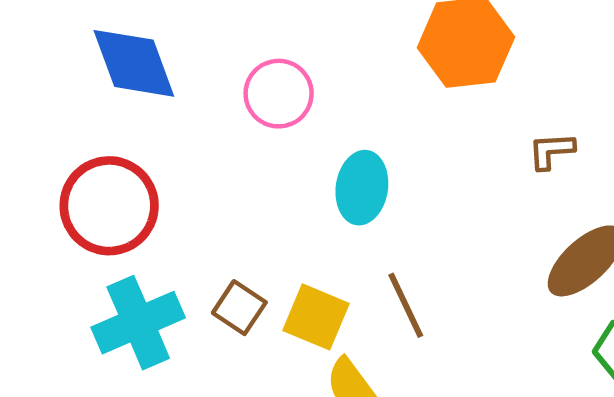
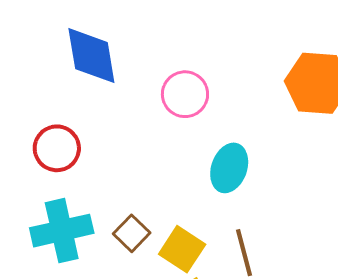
red circle: (109, 206) -> (57, 148), size x0.7

